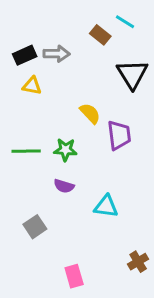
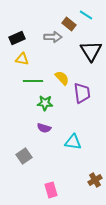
gray arrow: (57, 54) -> (53, 37), moved
green line: (26, 151) -> (33, 81), moved

